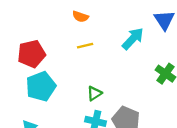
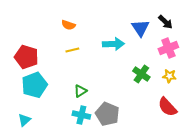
cyan arrow: (133, 39) -> (113, 44), turned 45
red pentagon: (31, 54) -> (26, 57), turned 30

